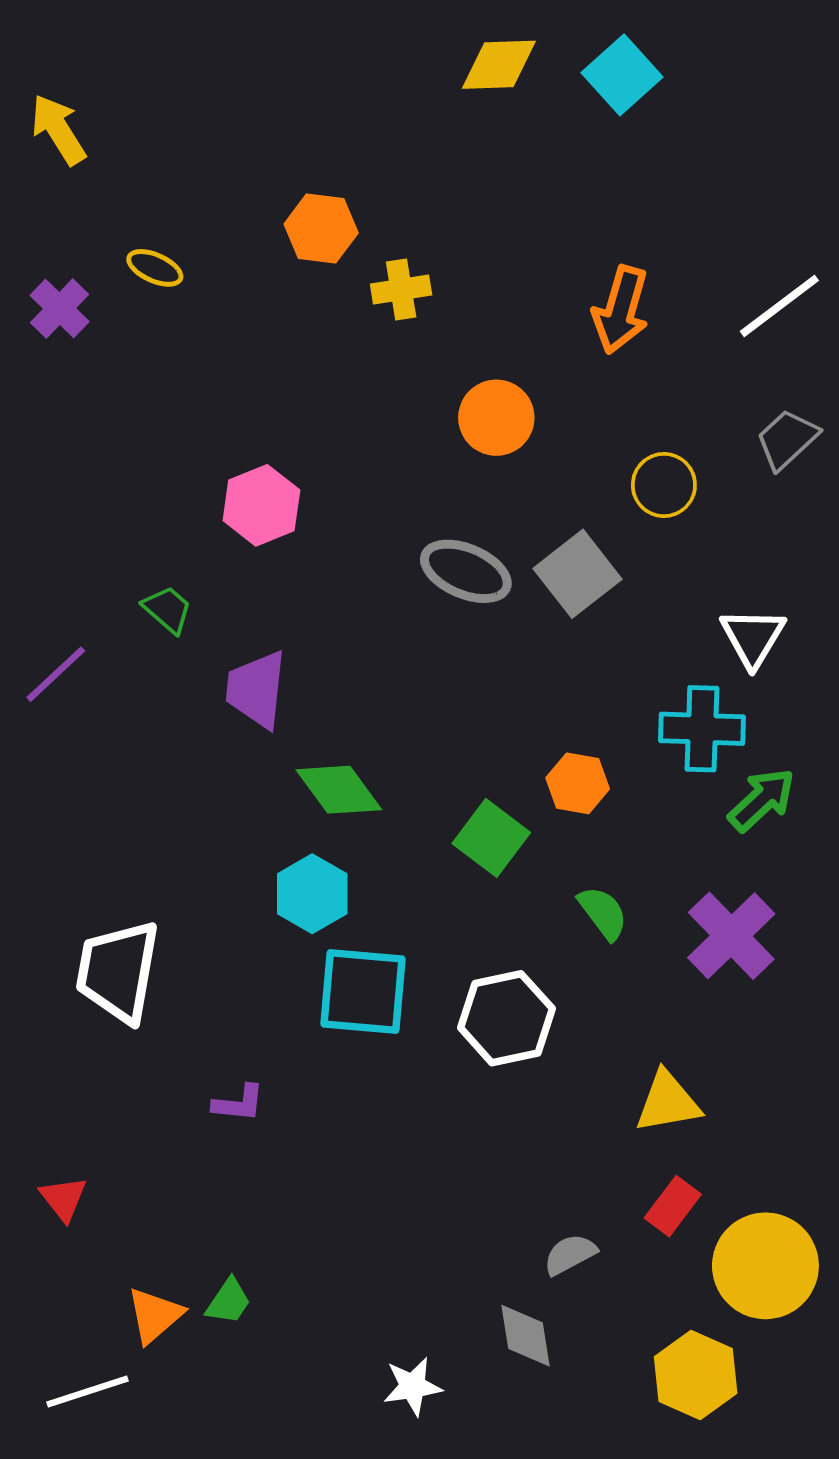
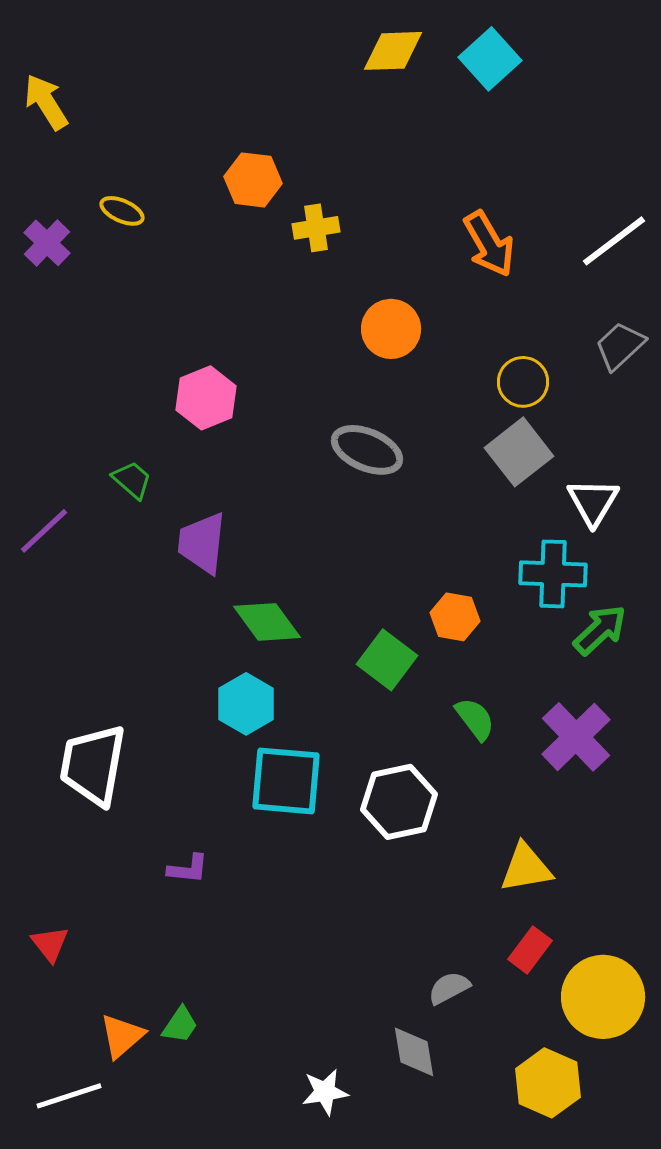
orange arrow: (621, 310) -> (489, 244), turned -46
gray square: (578, 574) -> (519, 452), moved

